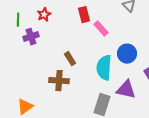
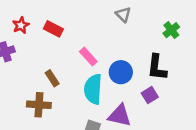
red rectangle: (84, 15) -> (53, 29), moved, turned -49
pink rectangle: (101, 29) -> (88, 57), moved

